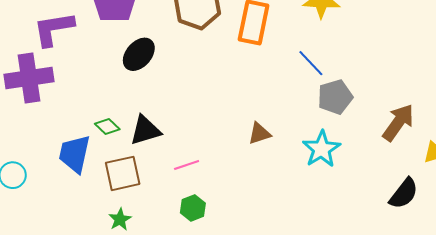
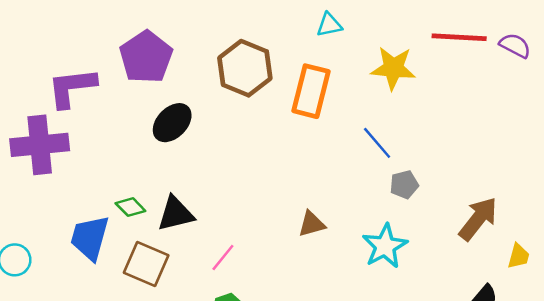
gray pentagon: (335, 97) -> (404, 185), size x0.7
pink line: (187, 165) -> (223, 257), turned -35
brown square: (123, 173) -> (146, 264), turned 33

